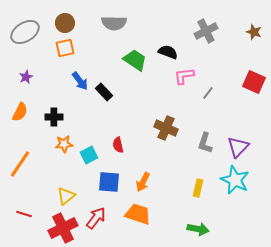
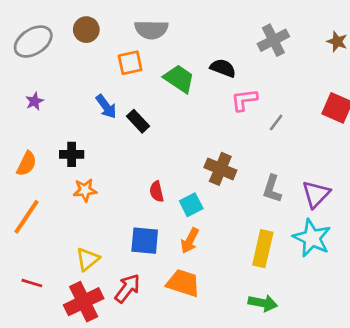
orange square: (65, 48) -> (130, 63), moved
orange semicircle: (20, 112) -> (27, 164), moved
cyan square: (89, 155) -> (191, 205), moved
yellow rectangle: (198, 188) -> (263, 249), size x1.5

